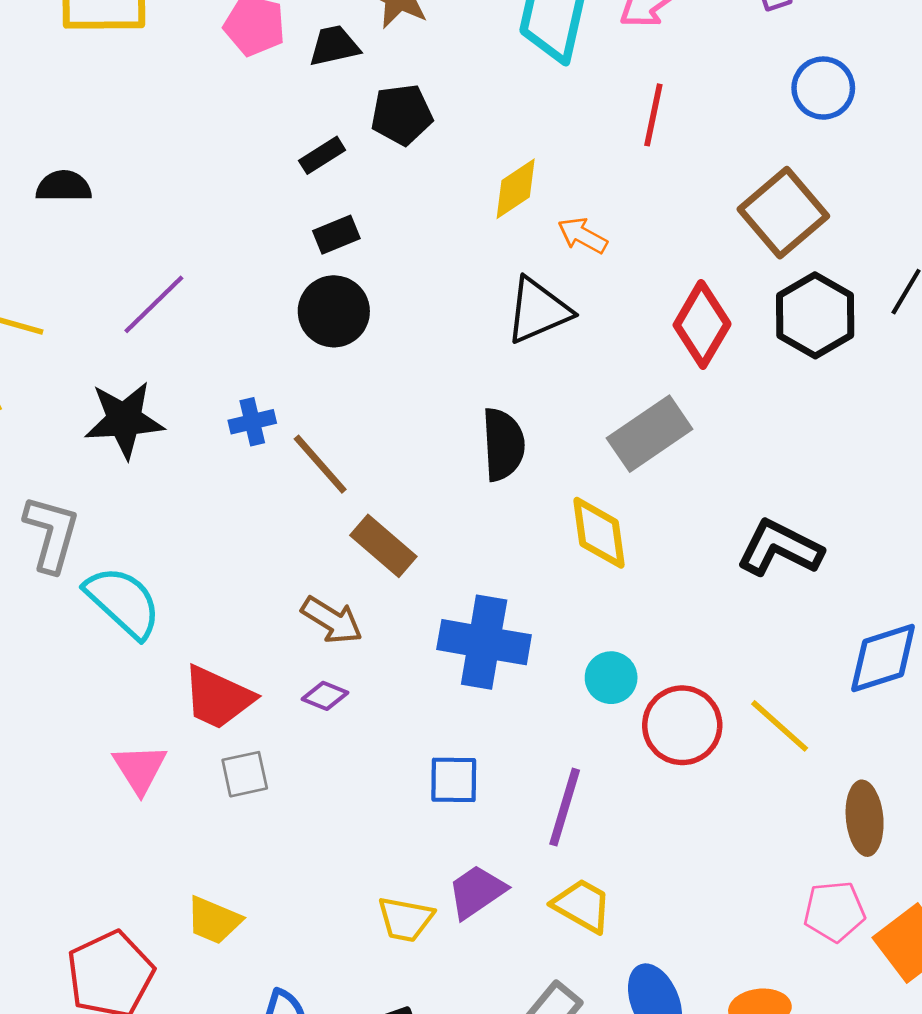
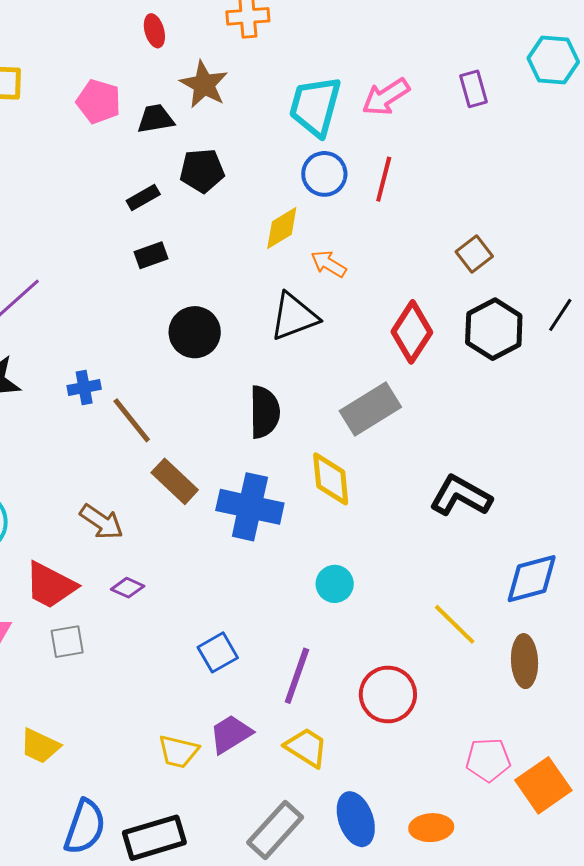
blue circle: (823, 88) -> (324, 174), moved
brown square: (783, 213) -> (474, 254), size x0.6
black circle: (334, 311) -> (195, 332), moved
brown arrow: (332, 620) -> (101, 522), moved
blue cross: (484, 642) -> (250, 507), moved
red circle: (682, 725) -> (388, 695), moved
blue square: (454, 780) -> (218, 652), turned -33
brown ellipse: (865, 818) -> (524, 661), moved

